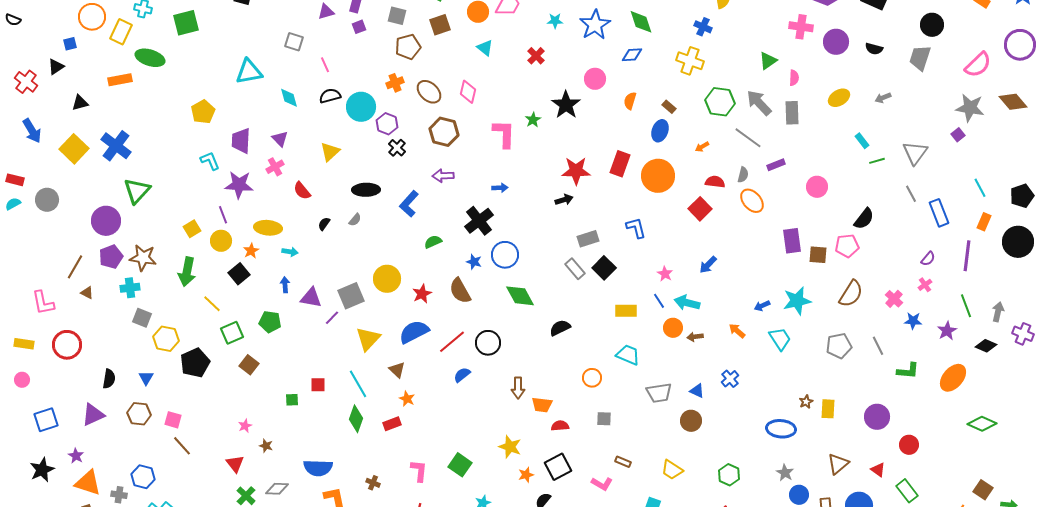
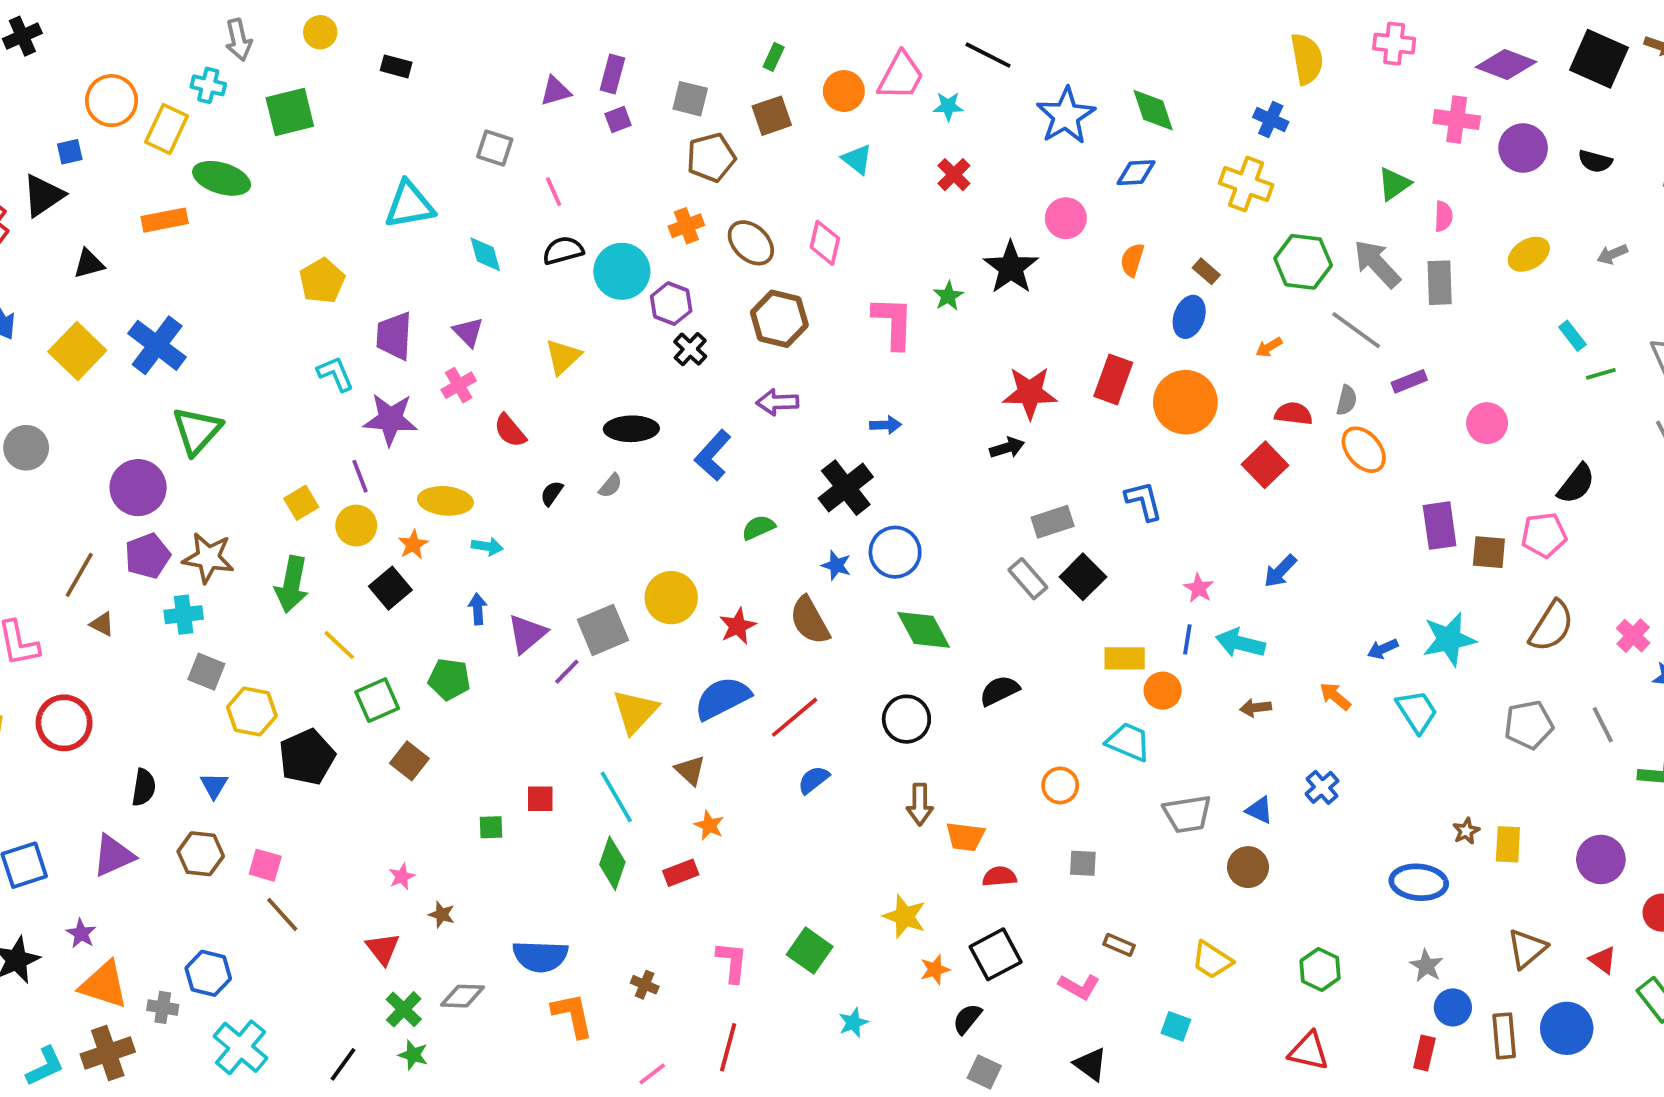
cyan star: (555, 21) -> (948, 106), moved
black triangle: (56, 67) -> (43, 195), size x1.4
purple triangle: (311, 298) -> (527, 634), turned -50
blue line: (659, 301) -> (1187, 639), turned 42
orange circle: (673, 328) -> (1163, 691), moved
black circle: (488, 343) -> (906, 719), moved

